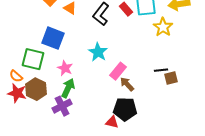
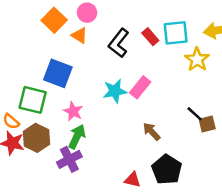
cyan star: (98, 52) -> (115, 91), turned 30
black line: (161, 70) -> (195, 114), turned 48
pink rectangle: (118, 71) -> (140, 87), moved
black pentagon: (125, 109) -> (167, 170), moved, turned 30

